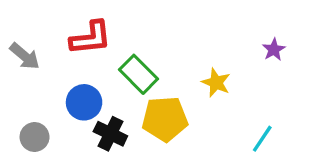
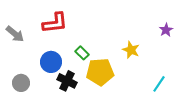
green rectangle: (138, 74) -> (82, 53), moved, size x0.6

